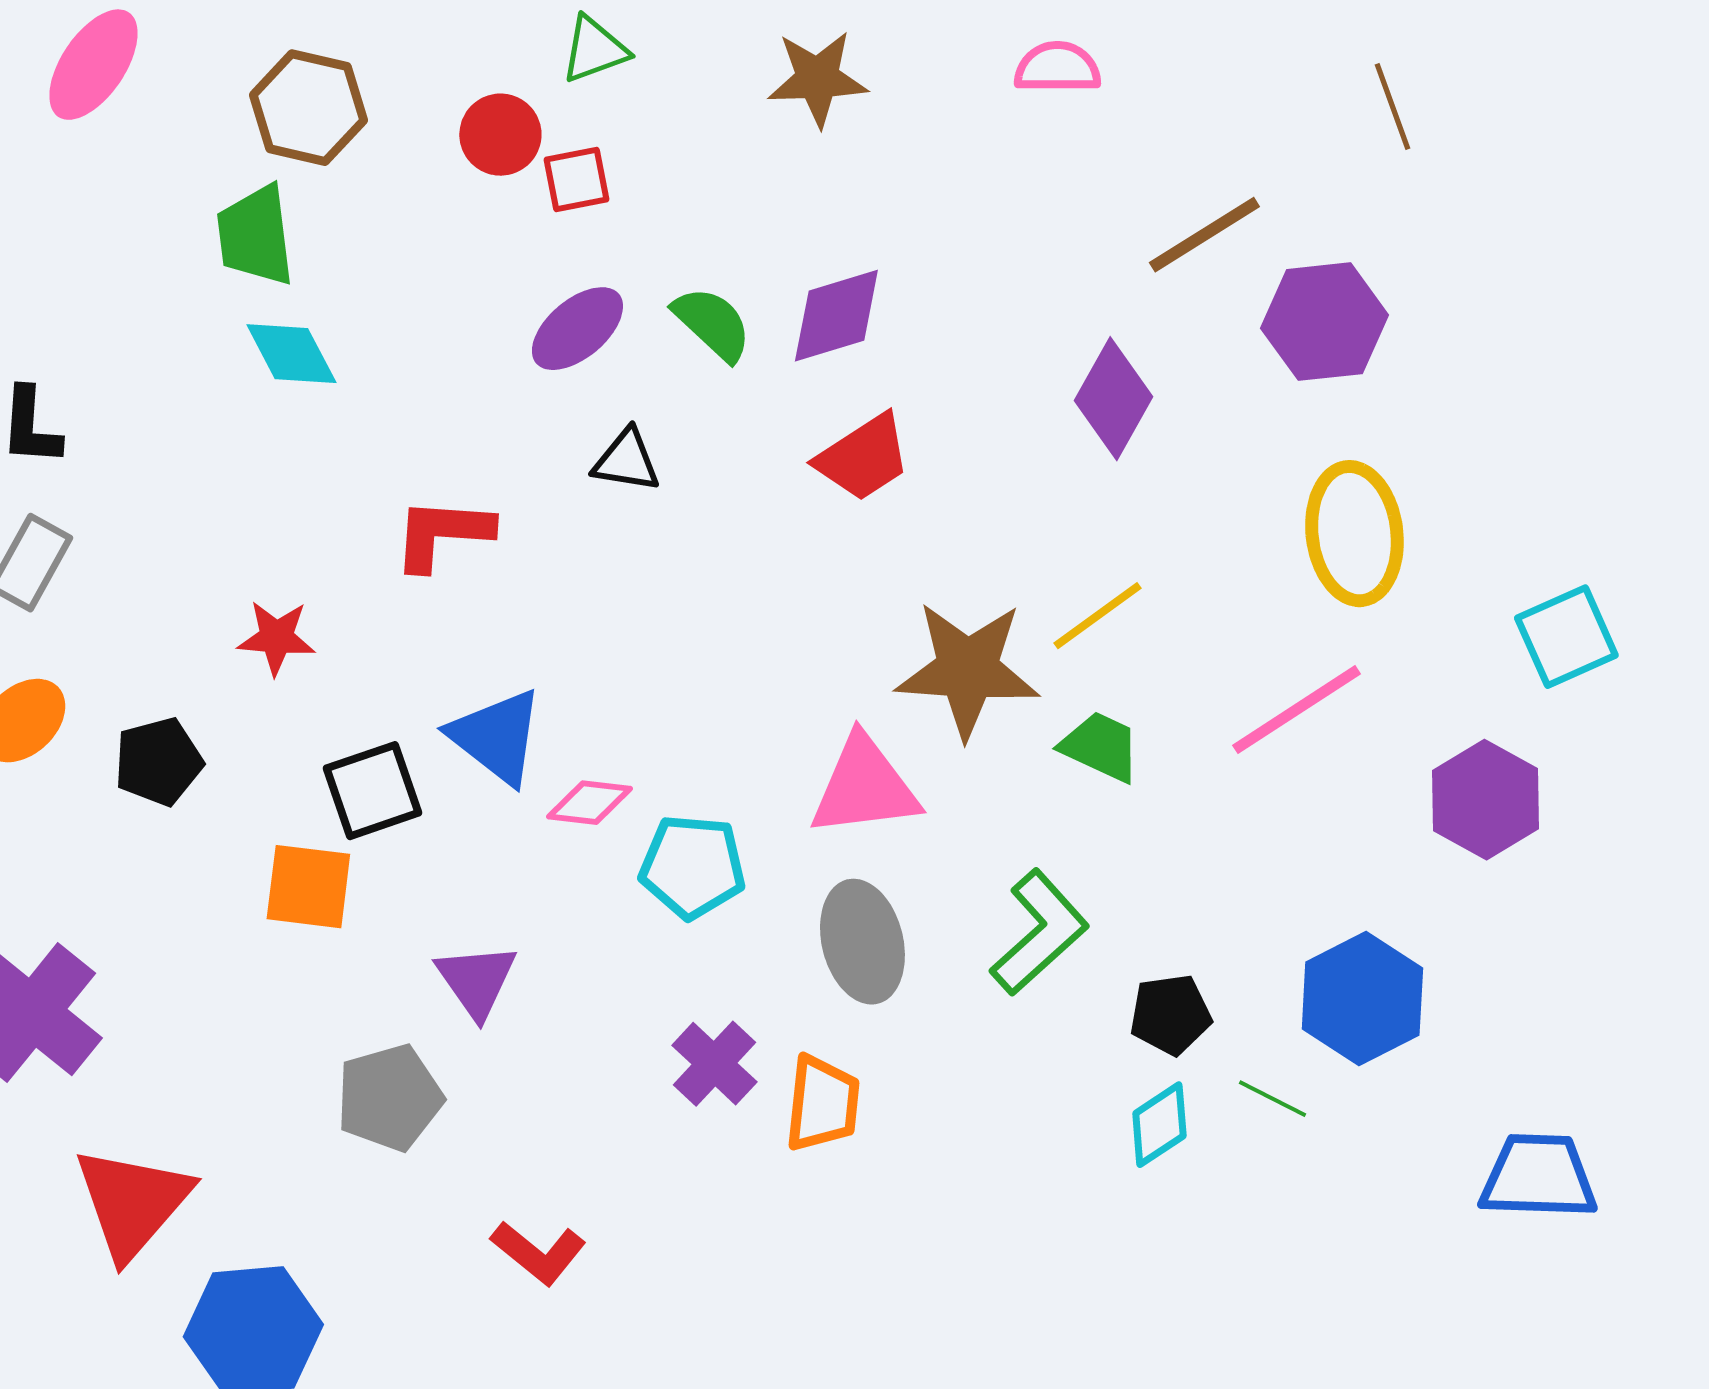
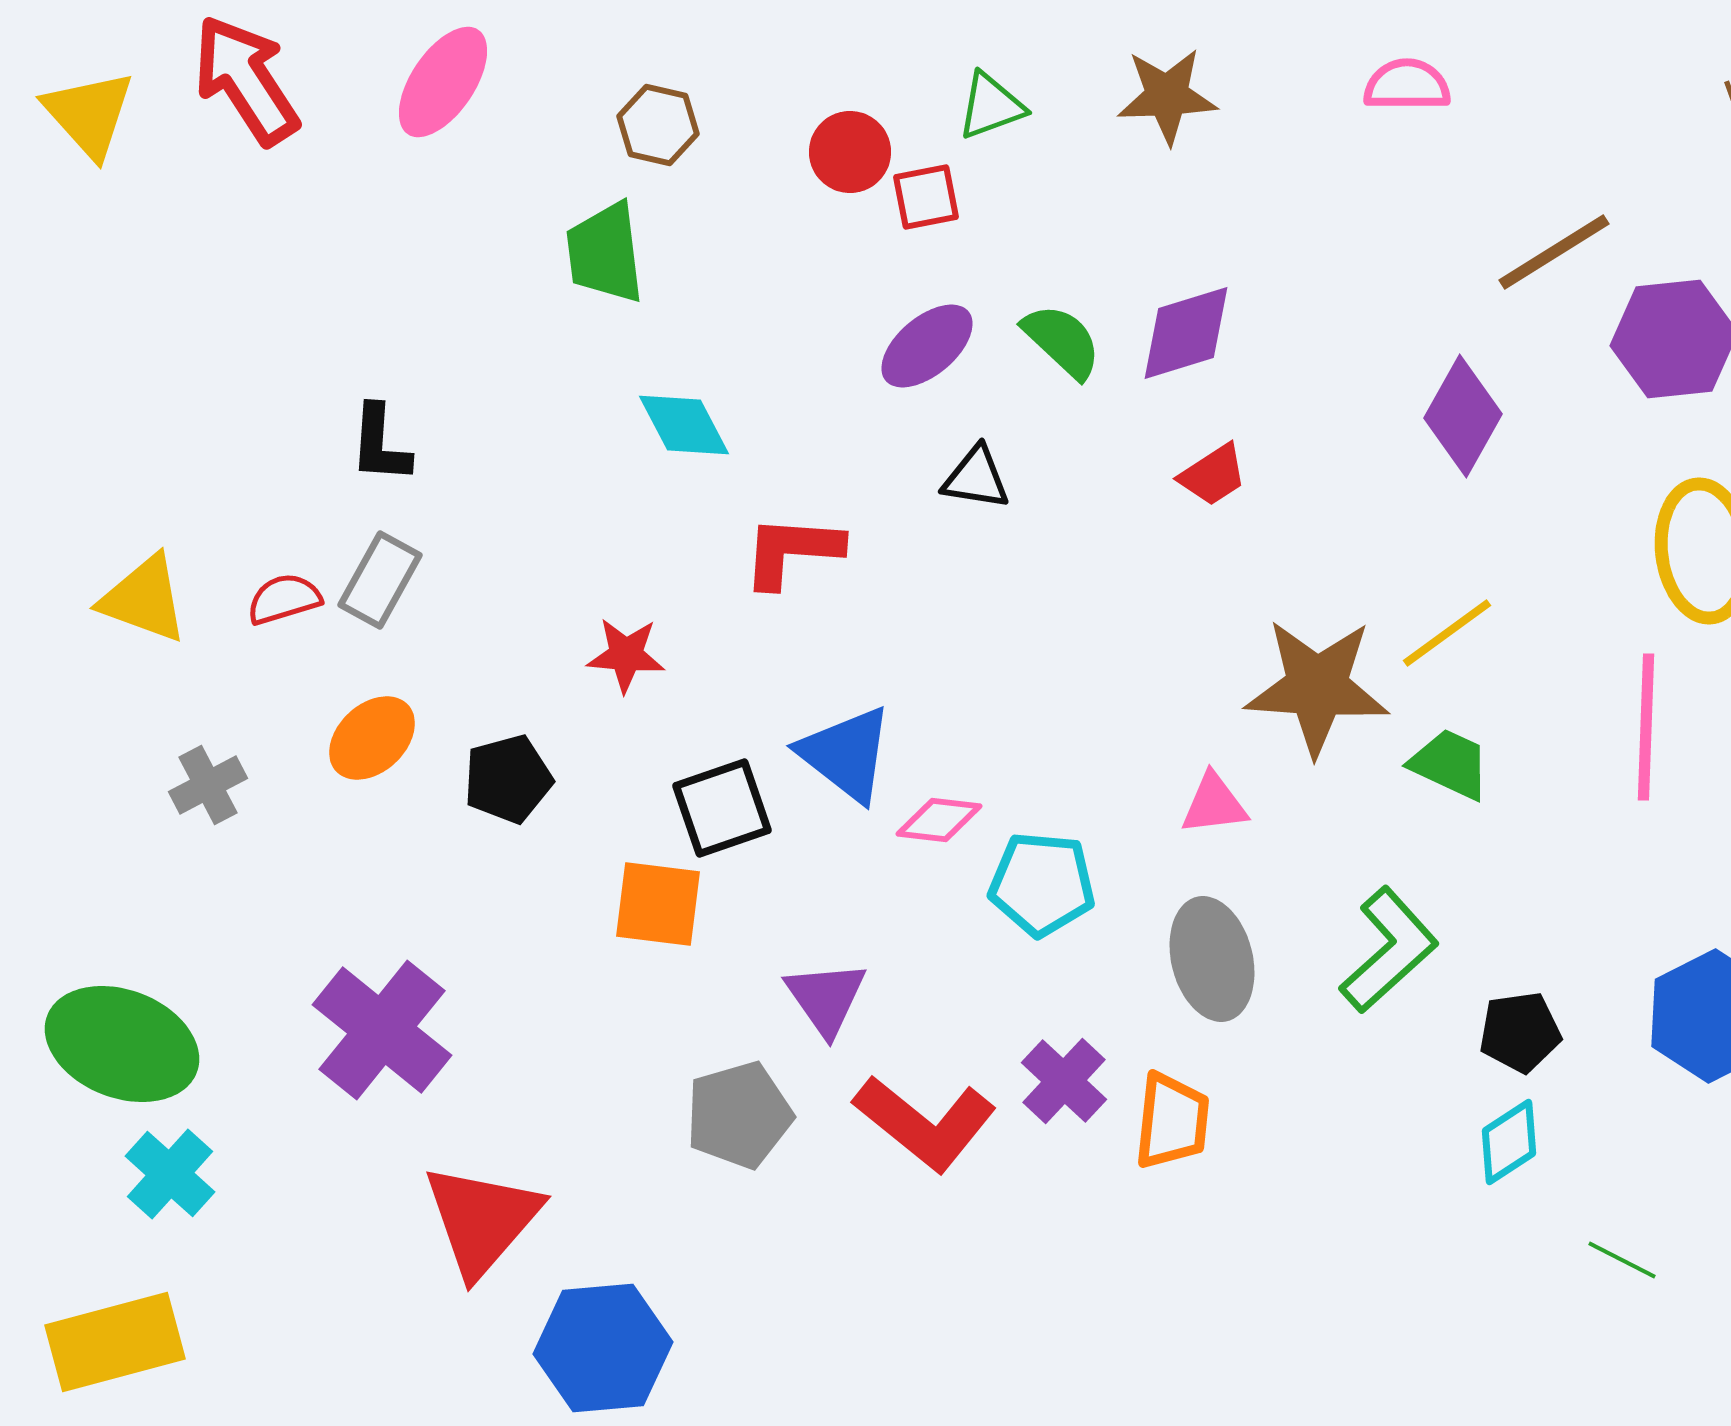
green triangle: (594, 50) -> (991, 106), moved
brown hexagon: (308, 108) -> (658, 125), size x0.7
cyan diamond: (291, 354) -> (684, 425), moved
red trapezoid: (863, 458) -> (1213, 475), size x0.7
pink line: (1296, 710) -> (1646, 727), turned -55
pink triangle: (864, 787) -> (1214, 804), size x0.6
green line: (1272, 1099) -> (1622, 1260), moved
red L-shape: (538, 1253) -> (925, 1123), moved, size x1.5

